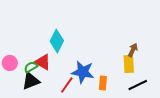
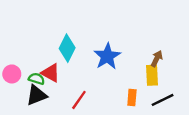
green semicircle: (31, 67) -> (37, 79), turned 48
blue star: (83, 72) -> (107, 56), moved, turned 30
orange rectangle: (103, 83) -> (132, 98), moved

